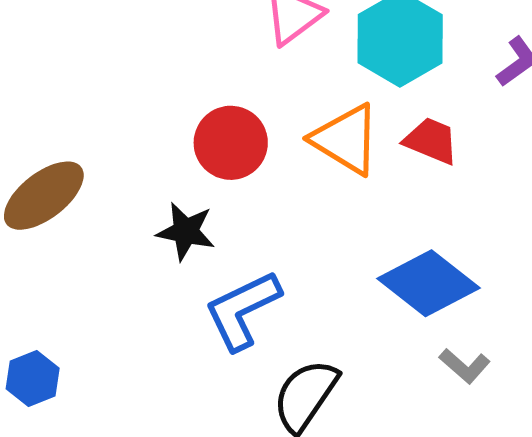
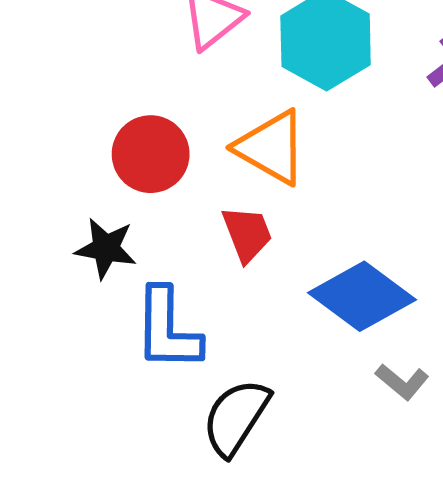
red trapezoid: (431, 141) -> (247, 234), moved, turned 48
blue L-shape: (242, 310) -> (167, 329), turned -62

